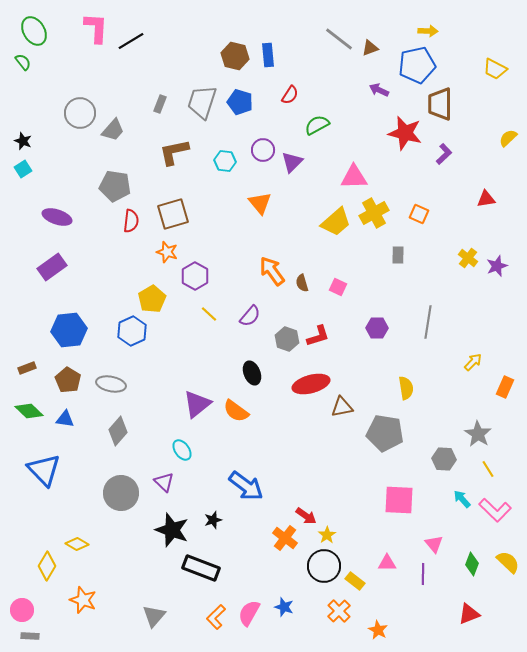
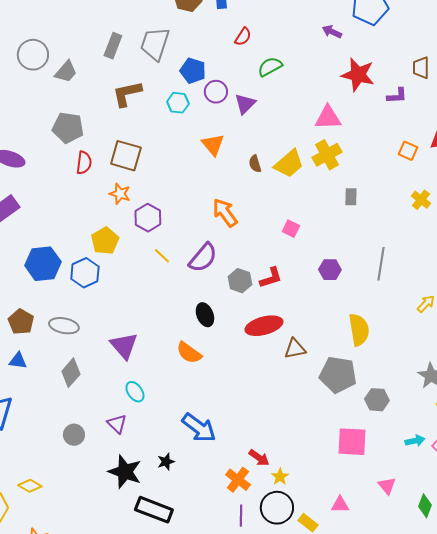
blue pentagon: (240, 102) -> (193, 71), moved
gray rectangle: (160, 104) -> (113, 46), size x1.4
brown trapezoid: (440, 104) -> (421, 68), moved, size x0.7
purple L-shape: (444, 154) -> (397, 96), turned 40
pink triangle: (354, 177) -> (328, 118), moved
brown square: (173, 214) -> (126, 156), turned 32
orange square: (419, 214) -> (408, 151), moved
brown semicircle: (302, 283) -> (255, 164), moved
purple semicircle: (250, 316) -> (203, 258), size x1.4
blue hexagon: (69, 330) -> (43, 264), moved
yellow semicircle: (406, 388) -> (359, 330), size x1.4
purple triangle: (197, 404) -> (124, 346), moved, turned -32
gray hexagon: (444, 459) -> (377, 400), moved
gray circle: (121, 493) -> (74, 435), size x0.6
cyan arrow: (462, 499) -> (415, 441), turned 120
purple line: (423, 574) -> (241, 516), moved

